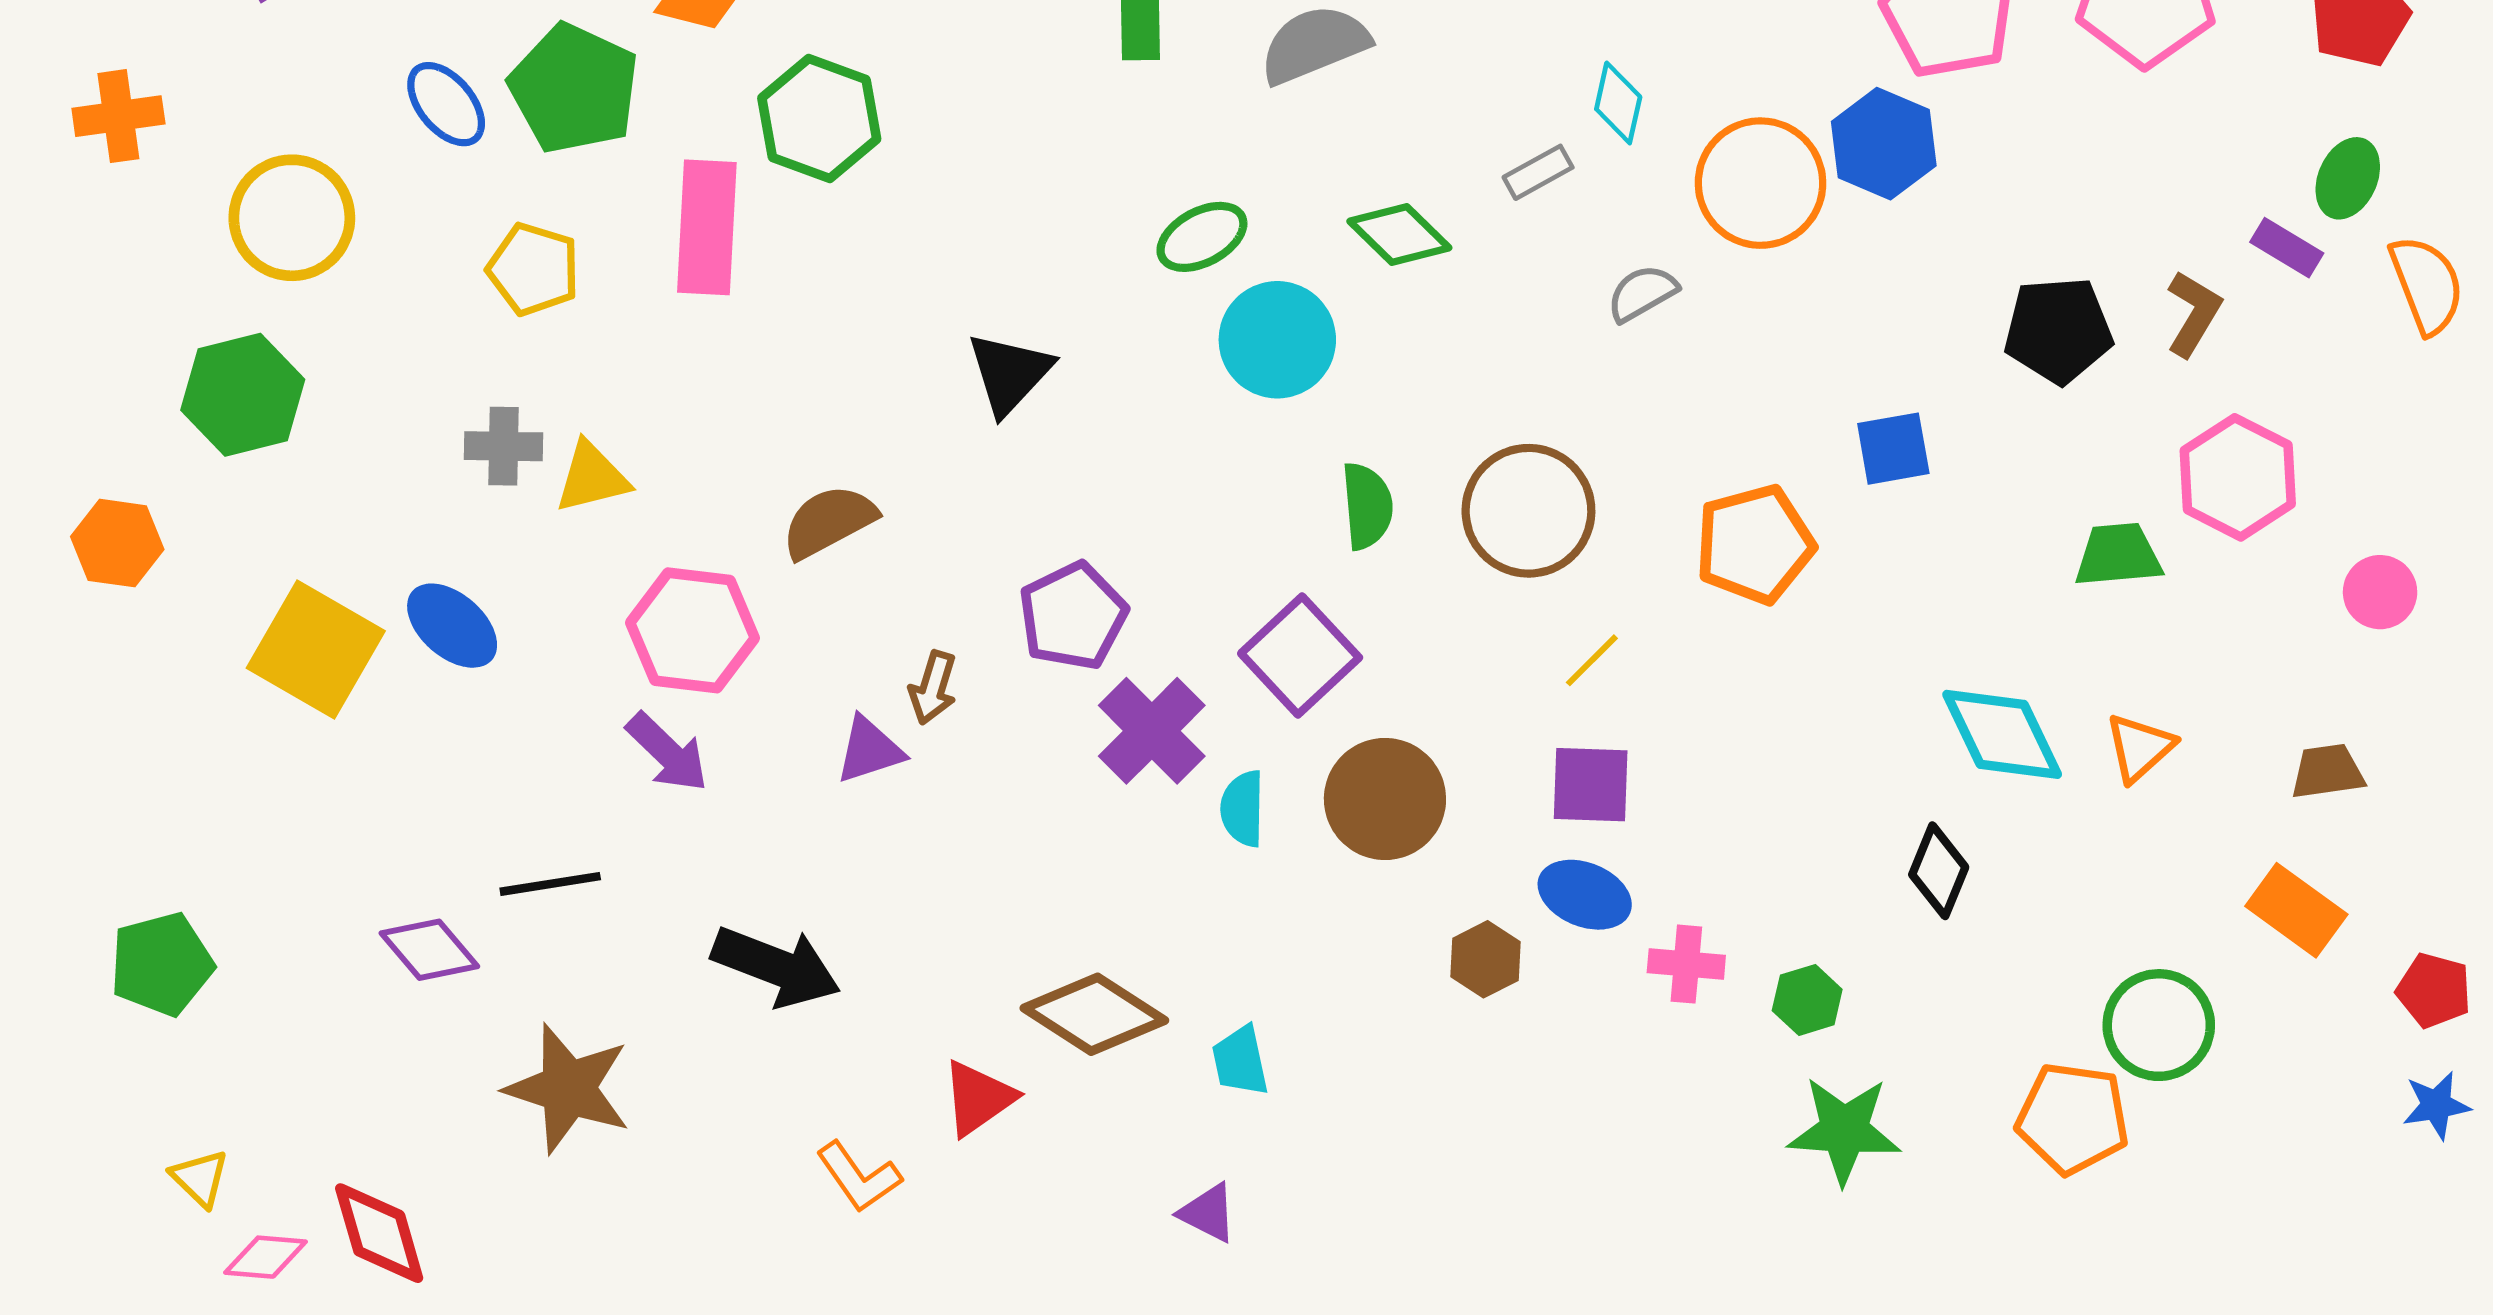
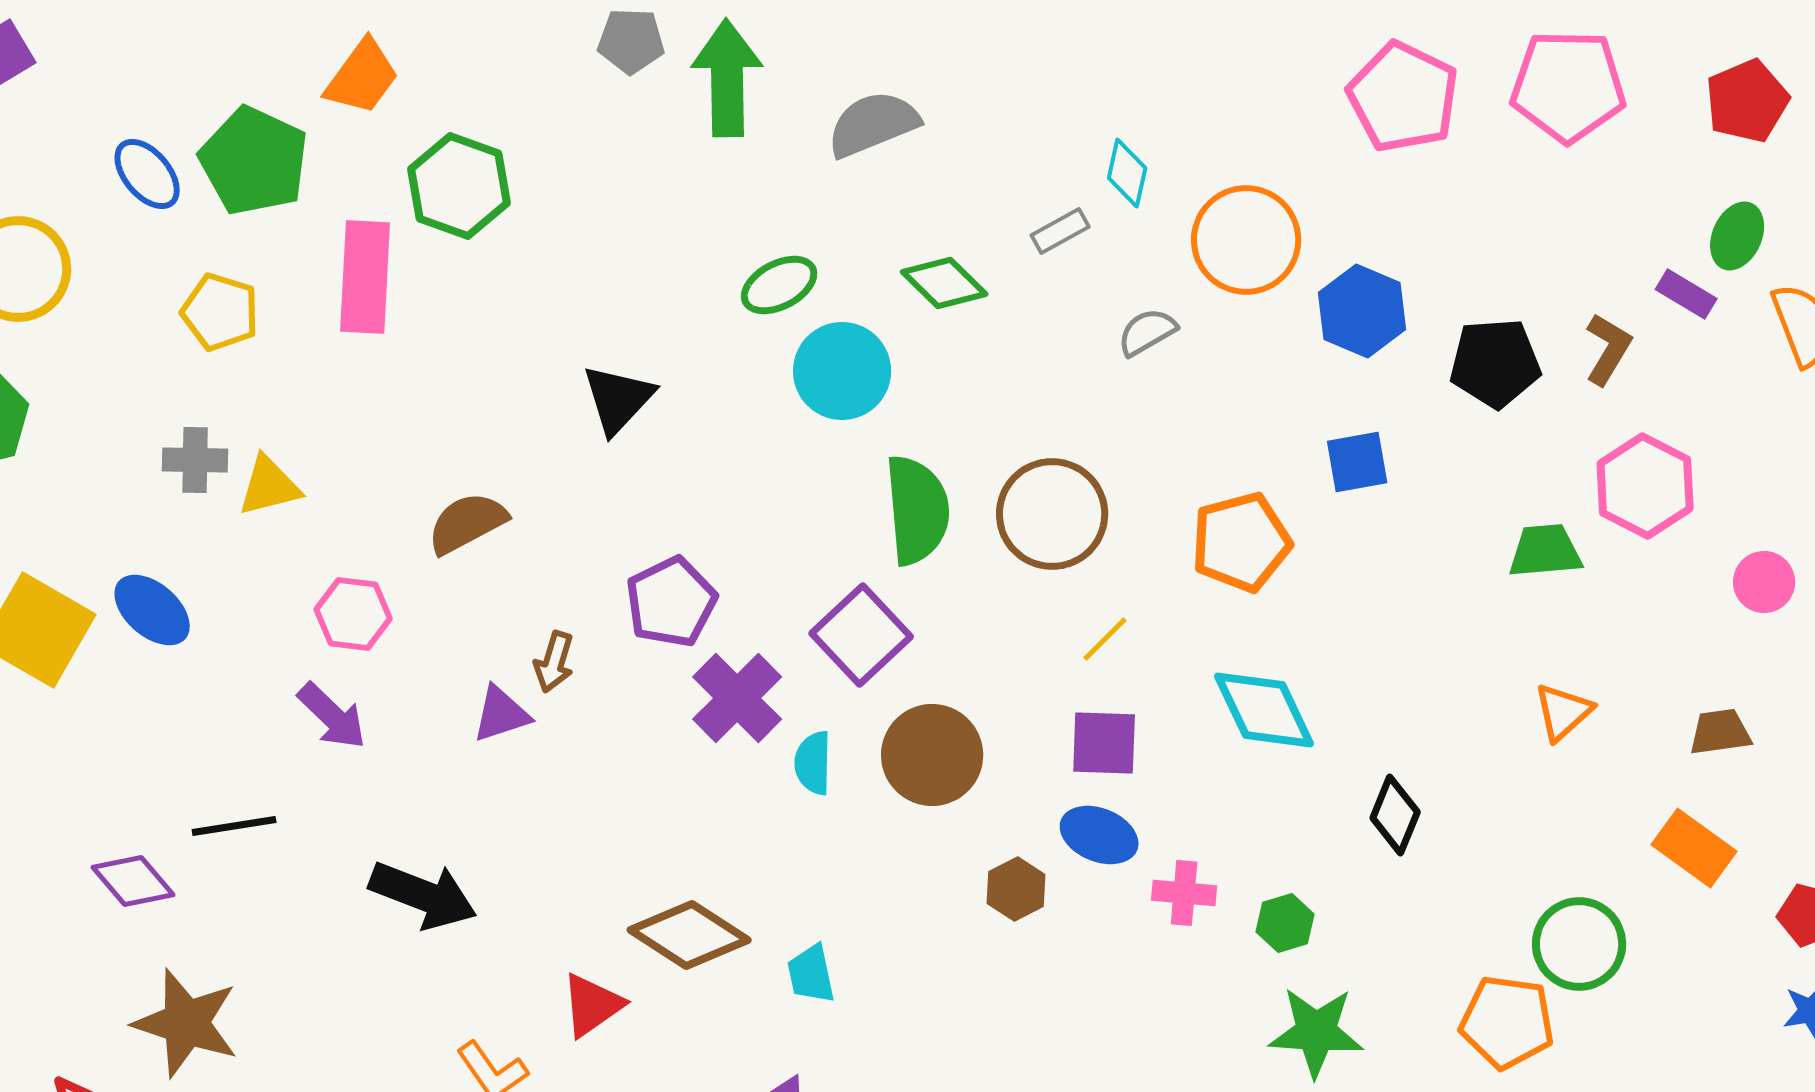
blue hexagon: (1884, 144) -> (1362, 311), moved
green semicircle: (1367, 506) -> (917, 510), size x1.5
pink hexagon: (692, 630) -> (353, 614), size x0.7
cyan diamond: (2002, 734) -> (1264, 710), moved
brown star: (568, 1088) -> (186, 1023), moved

